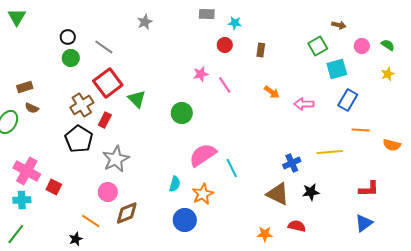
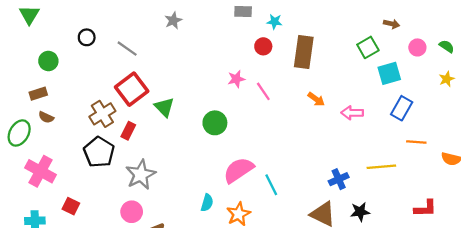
brown rectangle: (261, 50) -> (304, 52), size x2.0
green circle: (71, 58) -> (48, 61), moved
pink cross: (27, 171) -> (41, 171), moved

